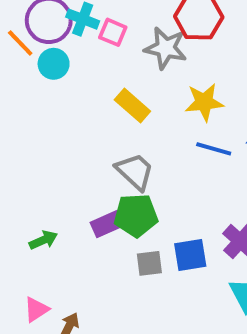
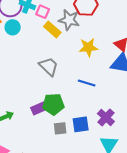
yellow rectangle: (132, 106) -> (52, 29), moved
blue line: (214, 149) -> (87, 83), moved
gray trapezoid: (135, 171) -> (49, 66), moved

